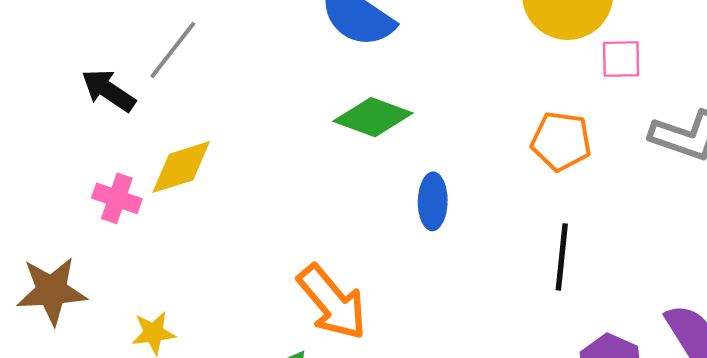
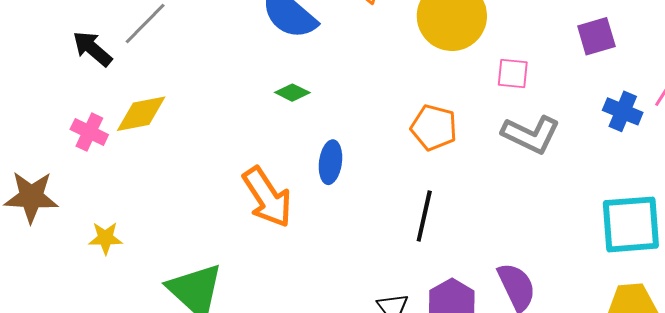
pink square: (621, 59) -> (513, 74), moved
green diamond: (373, 117) -> (292, 93), size x0.6
orange arrow: (332, 302) -> (267, 197), moved

